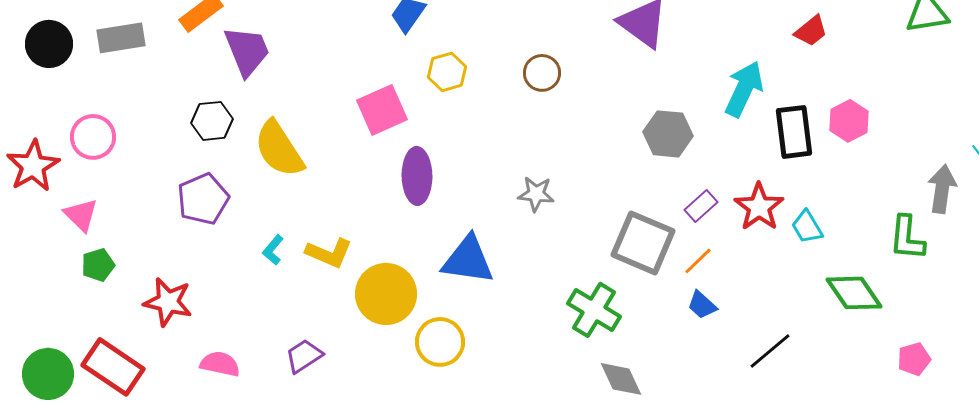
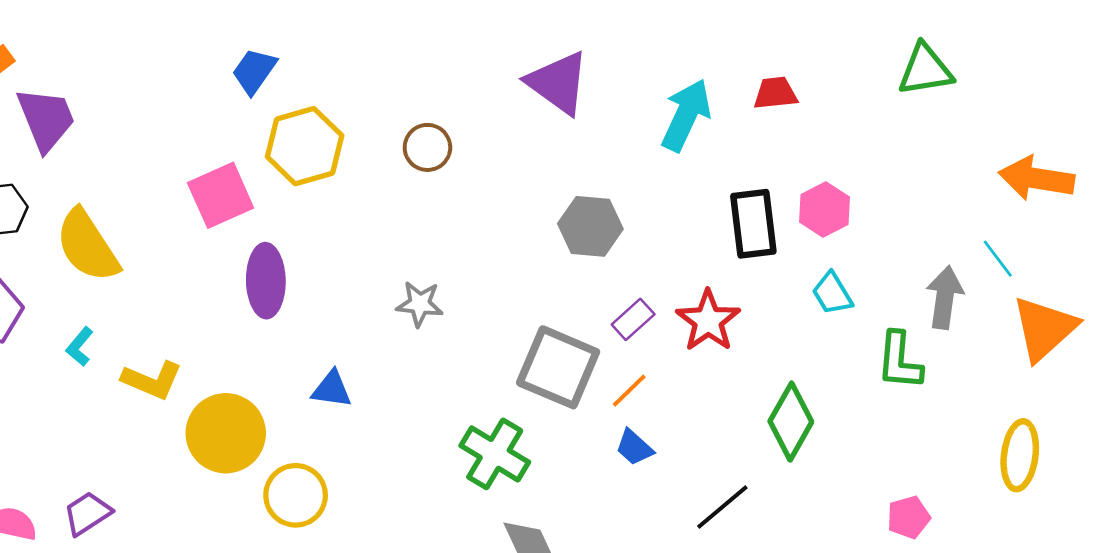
red trapezoid: (811, 31) -> (775, 93), turned -147
yellow hexagon: (447, 72) -> (305, 146), size x1.5
cyan arrow: (744, 89) -> (686, 115), moved
cyan trapezoid: (807, 227) -> (832, 294), moved
cyan L-shape: (273, 250) -> (80, 347), moved
blue triangle: (468, 260) -> (332, 389), size x0.6
green diamond: (854, 293) -> (791, 422), moved, turned 64
purple trapezoid: (304, 356) -> (87, 513), moved

